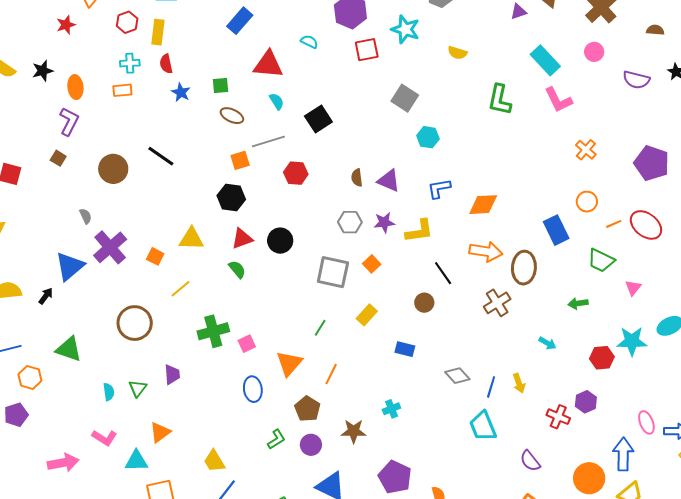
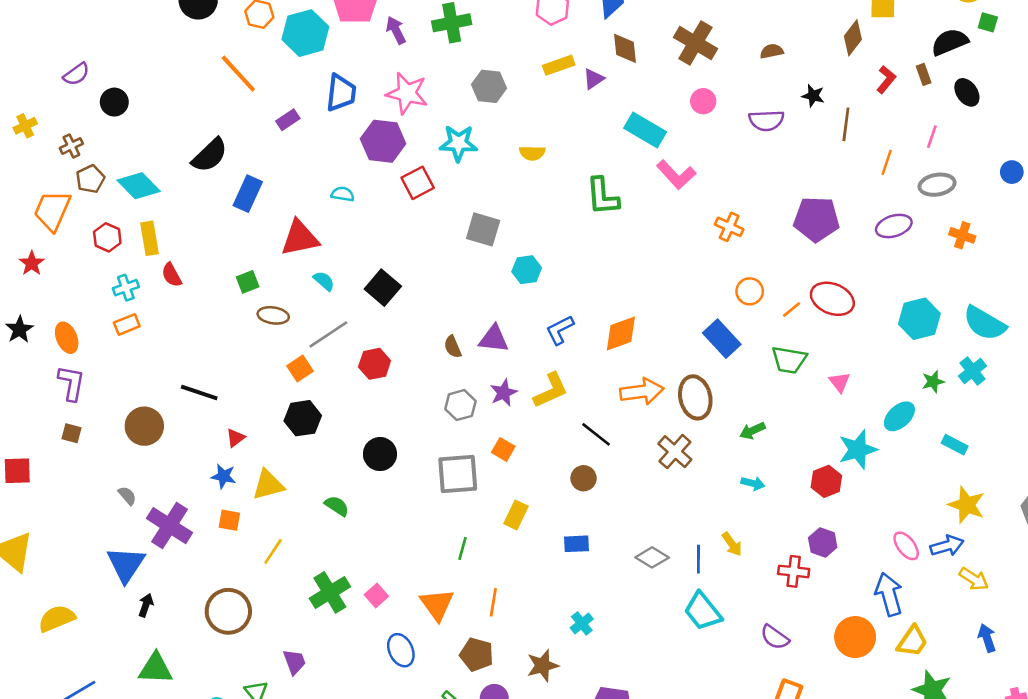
blue star: (181, 92) -> (223, 476), moved
red triangle: (242, 239) -> (235, 438), moved, size x0.7
black arrow: (46, 296) -> (146, 605), moved
green arrow: (578, 303) -> (752, 431), moved

